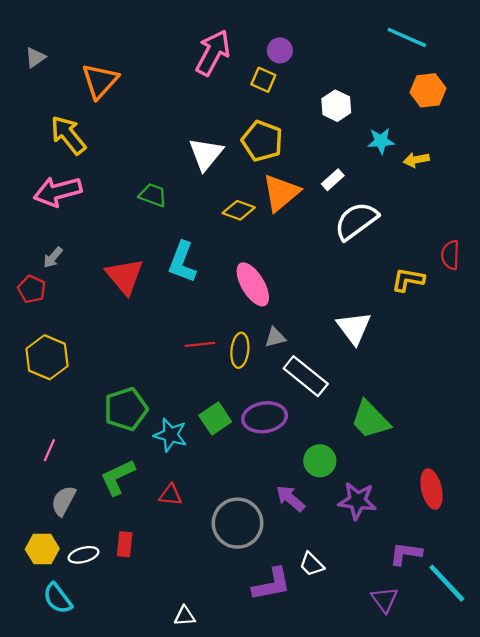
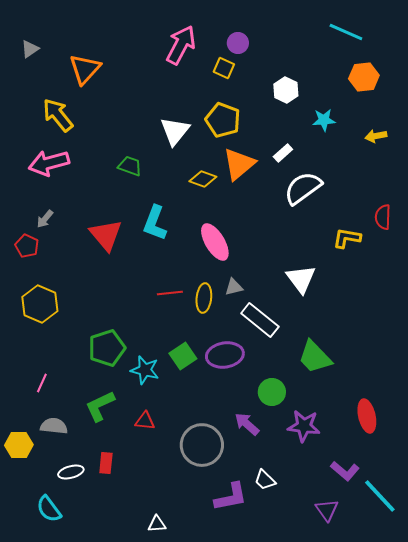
yellow arrow: (416, 160) -> (376, 136), moved
gray semicircle: (63, 501) -> (54, 426), turned 68
yellow hexagon: (42, 549) -> (19, 445), moved
purple L-shape: (406, 554) -> (345, 471), turned -148

